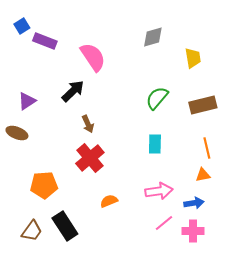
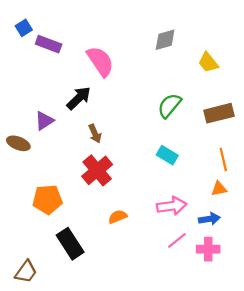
yellow trapezoid: (193, 58) -> (208, 62), turned 150
purple triangle: (27, 101) -> (44, 121), moved
cyan rectangle: (155, 144) -> (167, 155), turned -60
brown trapezoid: (32, 231) -> (26, 272), moved

